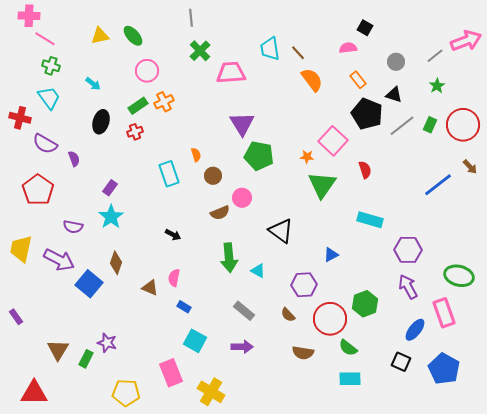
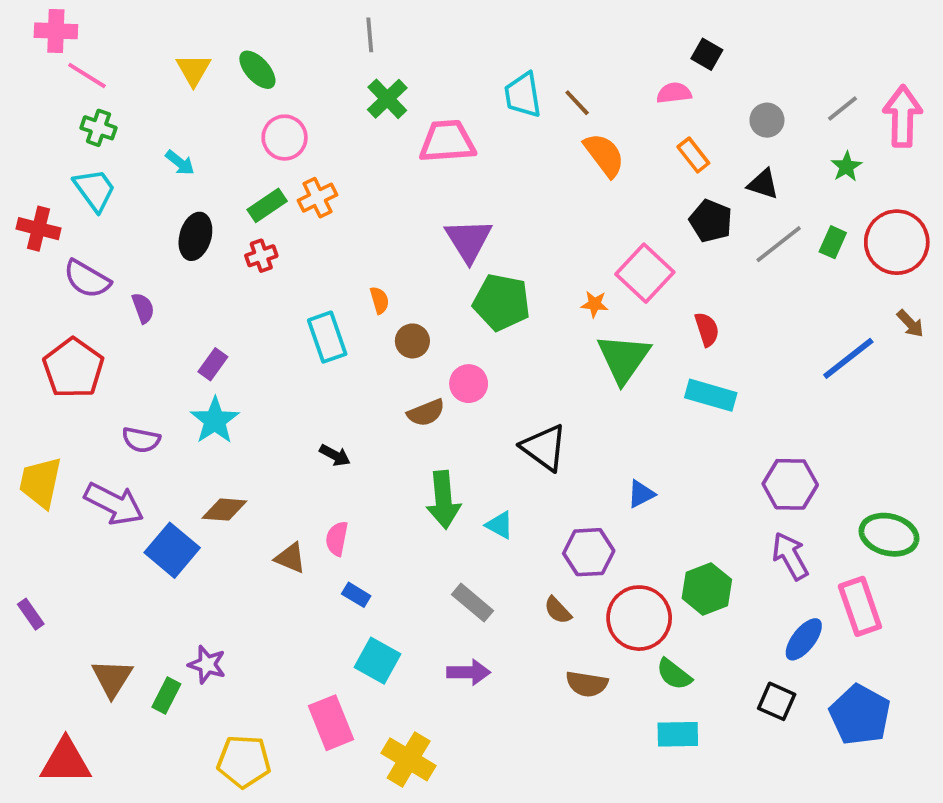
yellow triangle: (100, 36) -> (193, 70), turned -48
pink arrow: (466, 41) -> (903, 116), moved, turned -68
black pentagon: (367, 114) -> (711, 221), size x0.7
cyan rectangle: (370, 220) -> (711, 395), moved
brown diamond: (116, 263) -> (224, 510), turned 75

